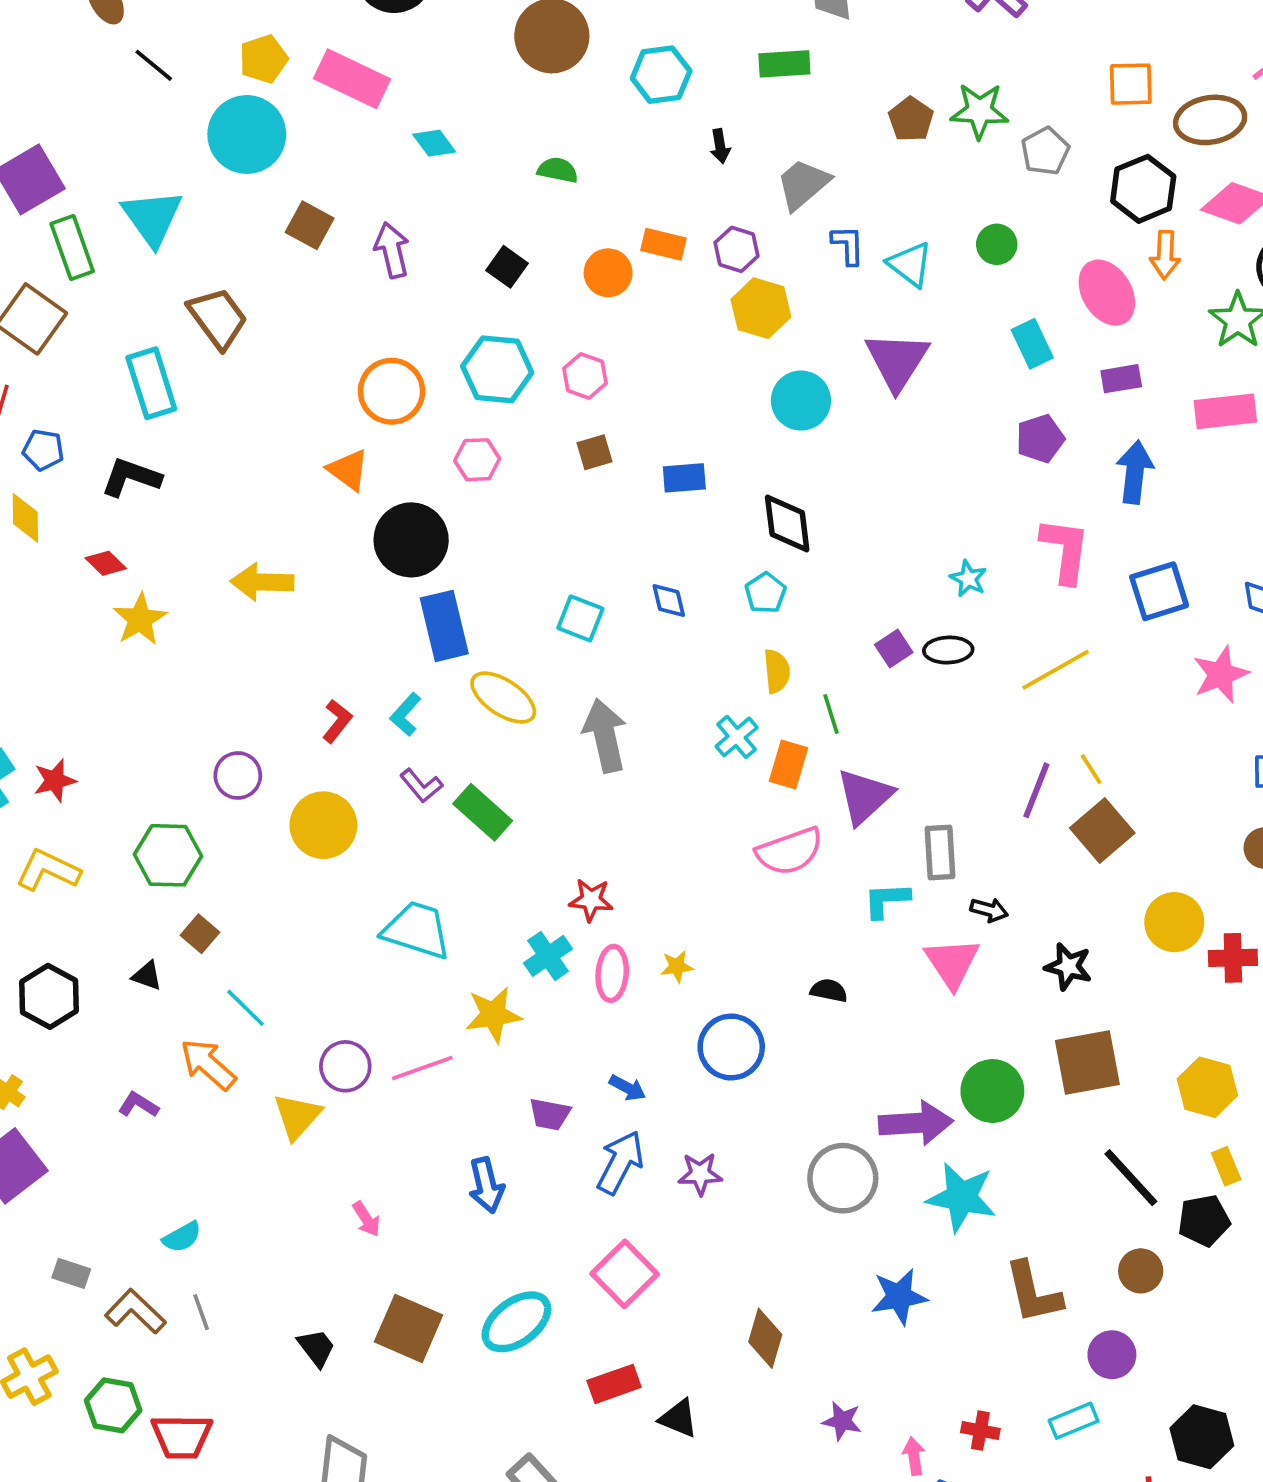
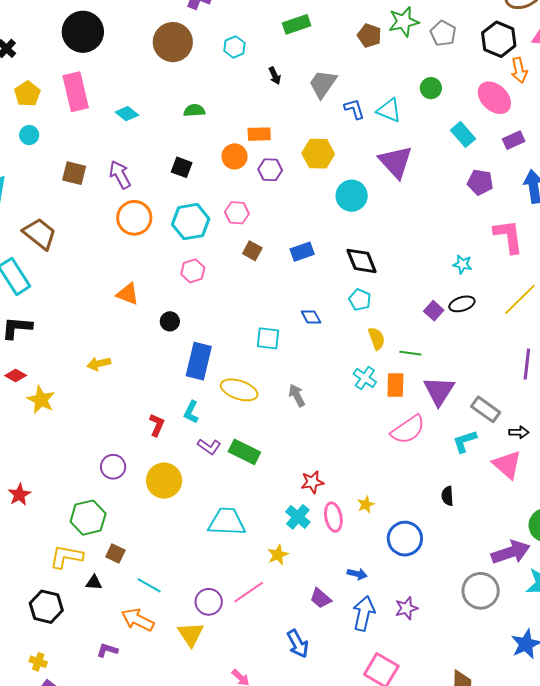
cyan hexagon: (661, 75) -> (234, 47), size x0.7
pink rectangle: (352, 79) -> (76, 92), turned 66
cyan circle: (247, 134) -> (29, 135), size x0.5
purple hexagon: (736, 249) -> (270, 170), moved
orange circle: (392, 391) -> (134, 218), moved
purple pentagon: (1040, 439) -> (480, 182), turned -30
brown square: (595, 452) -> (252, 251), turned -30
black circle: (411, 540) -> (170, 321), size x0.5
yellow arrow: (262, 582) -> (99, 364), size x0.7
blue rectangle: (444, 626) -> (199, 361), turned 42
green line: (831, 714) -> (410, 353), turned -50
gray arrow: (605, 736) -> (297, 395), size x0.6
gray rectangle: (940, 853) -> (486, 409), turned -36
yellow L-shape: (48, 870) -> (66, 557), moved
black semicircle: (829, 991) -> (447, 496), turned -90
yellow star: (493, 1015) -> (278, 555), size x0.7
purple trapezoid: (550, 1114) -> (321, 598), turned 45

